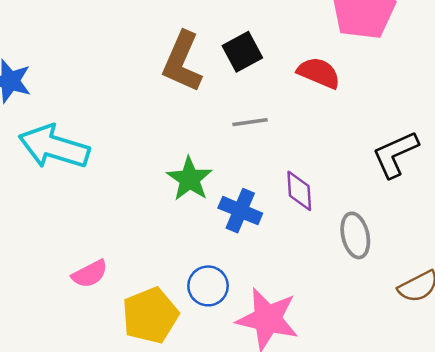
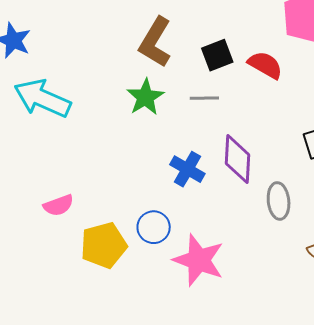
black square: (242, 52) -> (217, 55), moved
green star: (190, 179) -> (145, 97), moved
purple diamond: (299, 191) -> (237, 159), size x1.4

